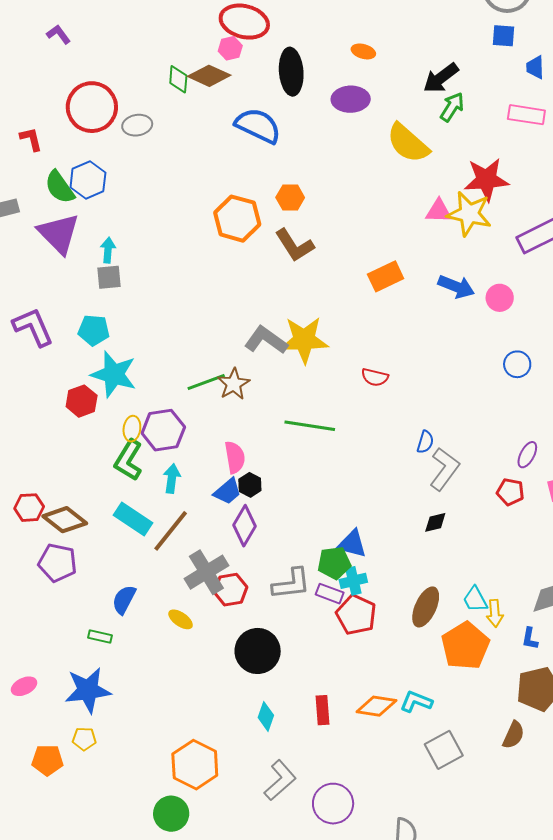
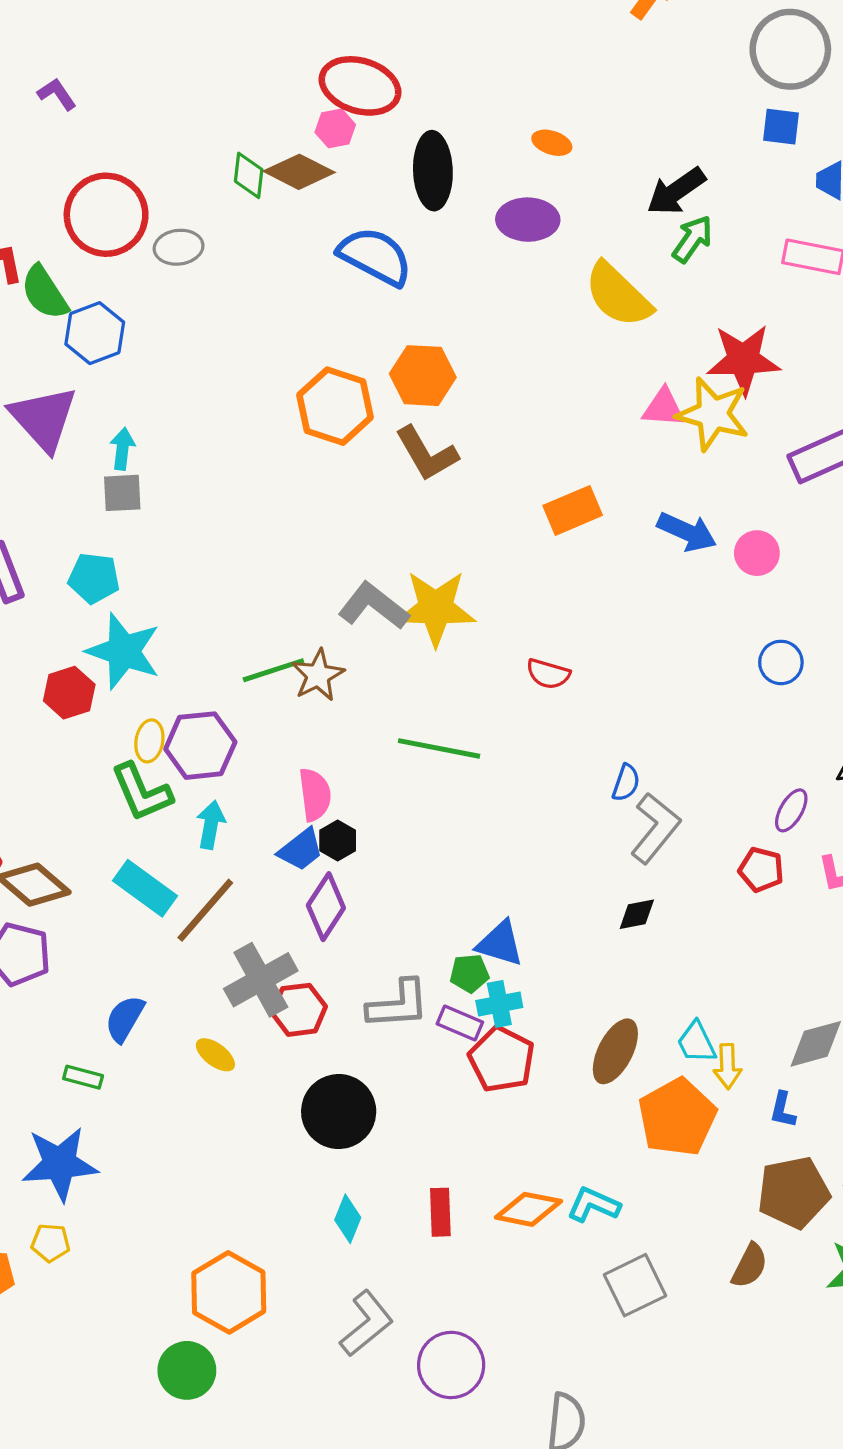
green semicircle: (60, 187) -> (45, 293), moved
orange hexagon: (290, 198) -> (423, 376), size x1.4
green L-shape: (128, 460) -> (142, 792), turned -57
green pentagon: (334, 563) -> (469, 973), size x0.7

